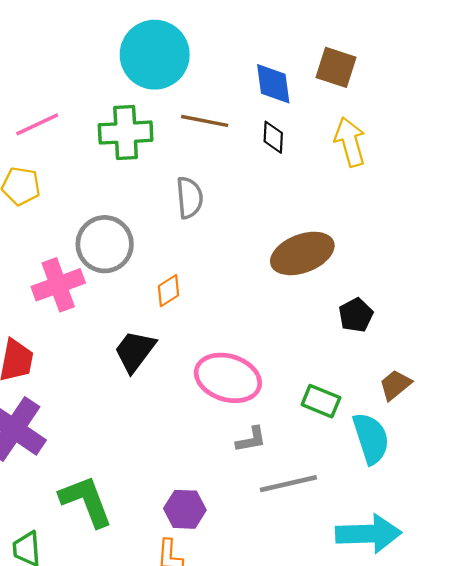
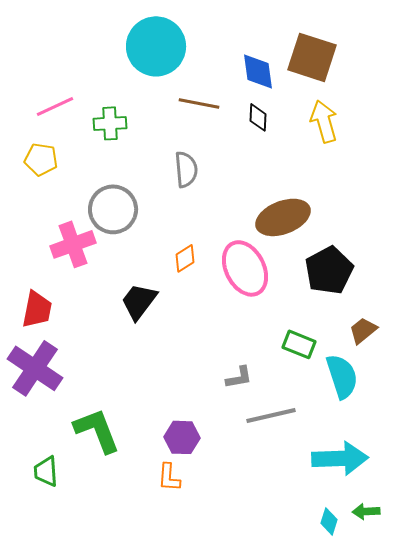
brown square: (336, 67) -> (312, 57), size x1.4
green cross: (126, 133) -> (110, 123), moved, size x0.7
orange diamond: (169, 291) -> (185, 258), moved
black pentagon: (356, 315) -> (329, 270), size x1.6
pink ellipse: (228, 378) -> (245, 268), moved, turned 46

